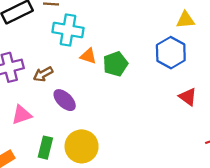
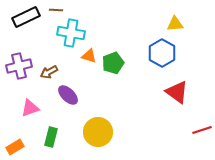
red triangle: (188, 97) -> (177, 92), size x1.4
yellow circle: (82, 146) -> (98, 132), moved

